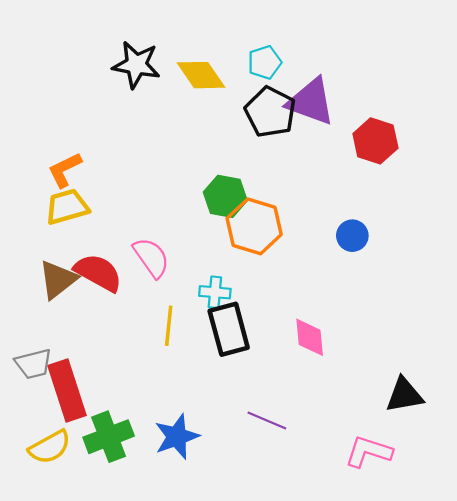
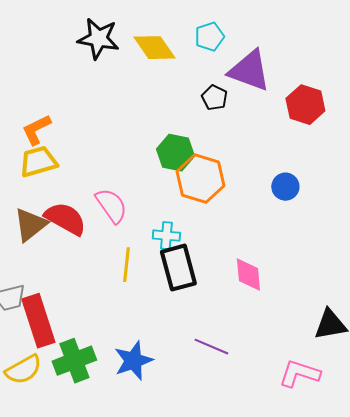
black pentagon: (270, 112) -> (214, 98), moved, size x0.6

